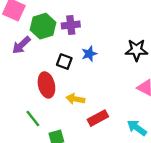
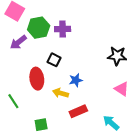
blue star: (89, 54) -> (76, 80), moved
green line: (33, 119) -> (13, 101), moved

